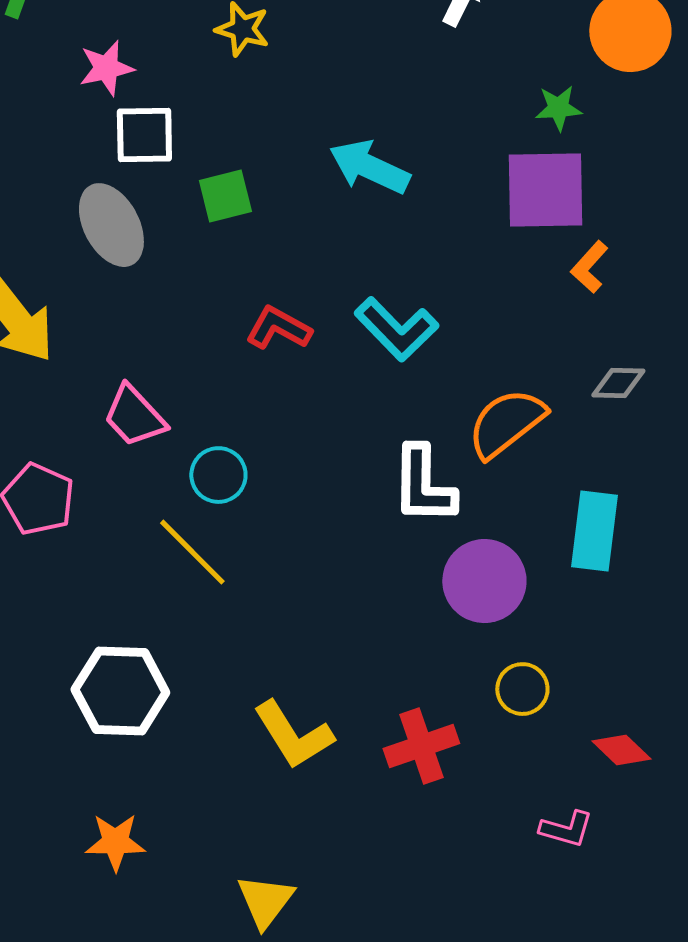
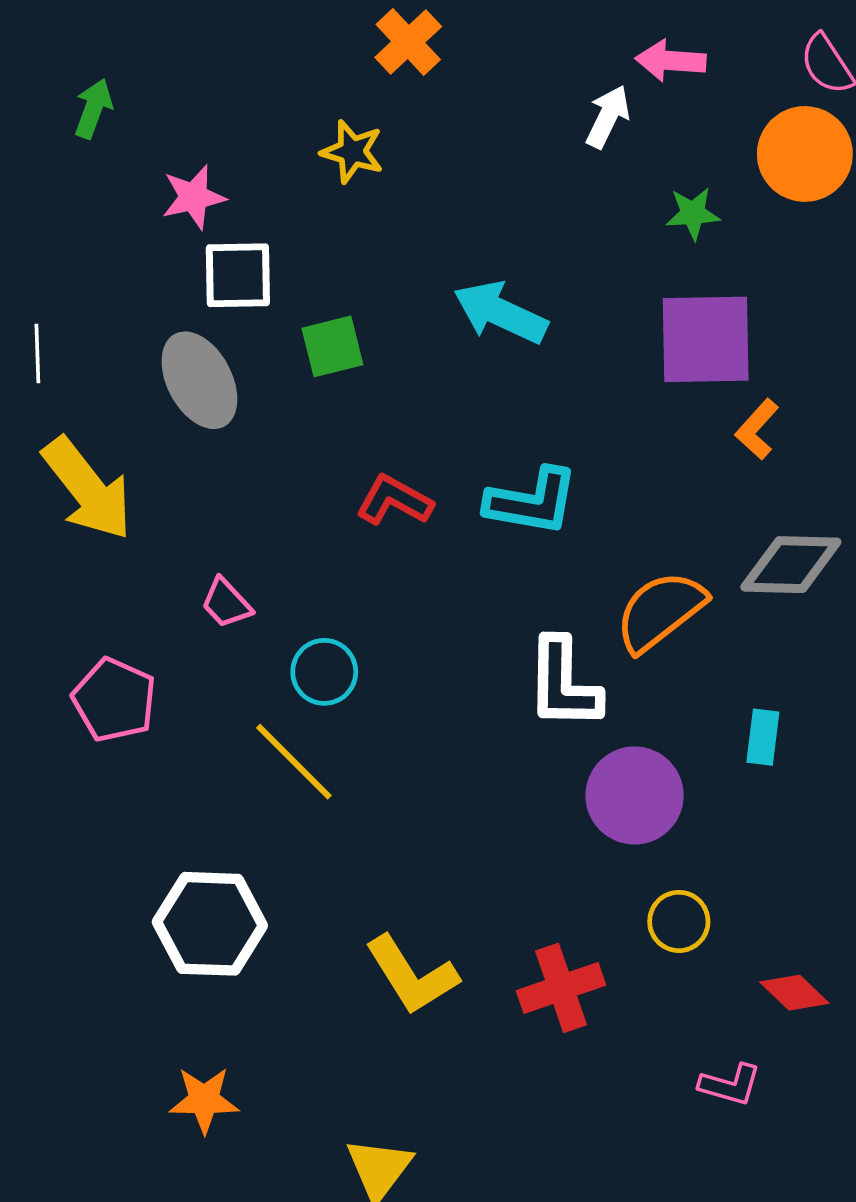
green star: (558, 108) -> (693, 213), moved
cyan L-shape: (396, 329) -> (532, 502), turned -36
gray diamond: (618, 383) -> (791, 565), size x1.6
pink trapezoid: (134, 416) -> (226, 603), size x0.7
cyan rectangle: (594, 531) -> (763, 737), size x0.6

